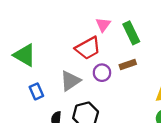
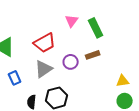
red trapezoid: (88, 48) -> (45, 43), moved

